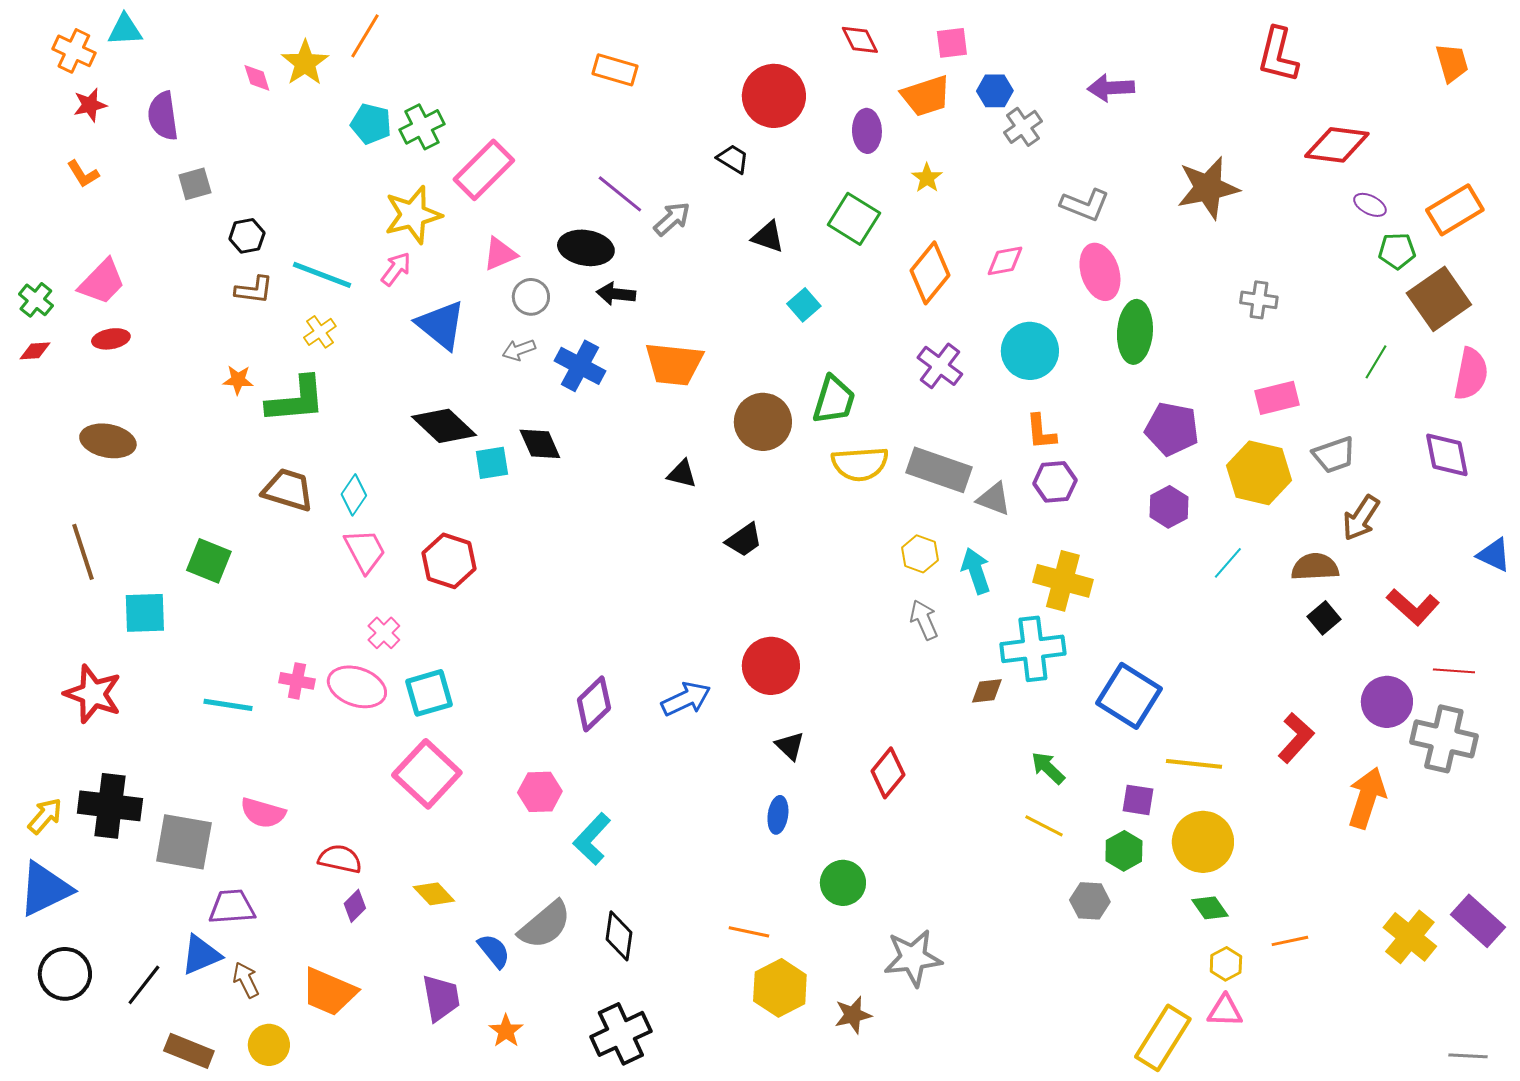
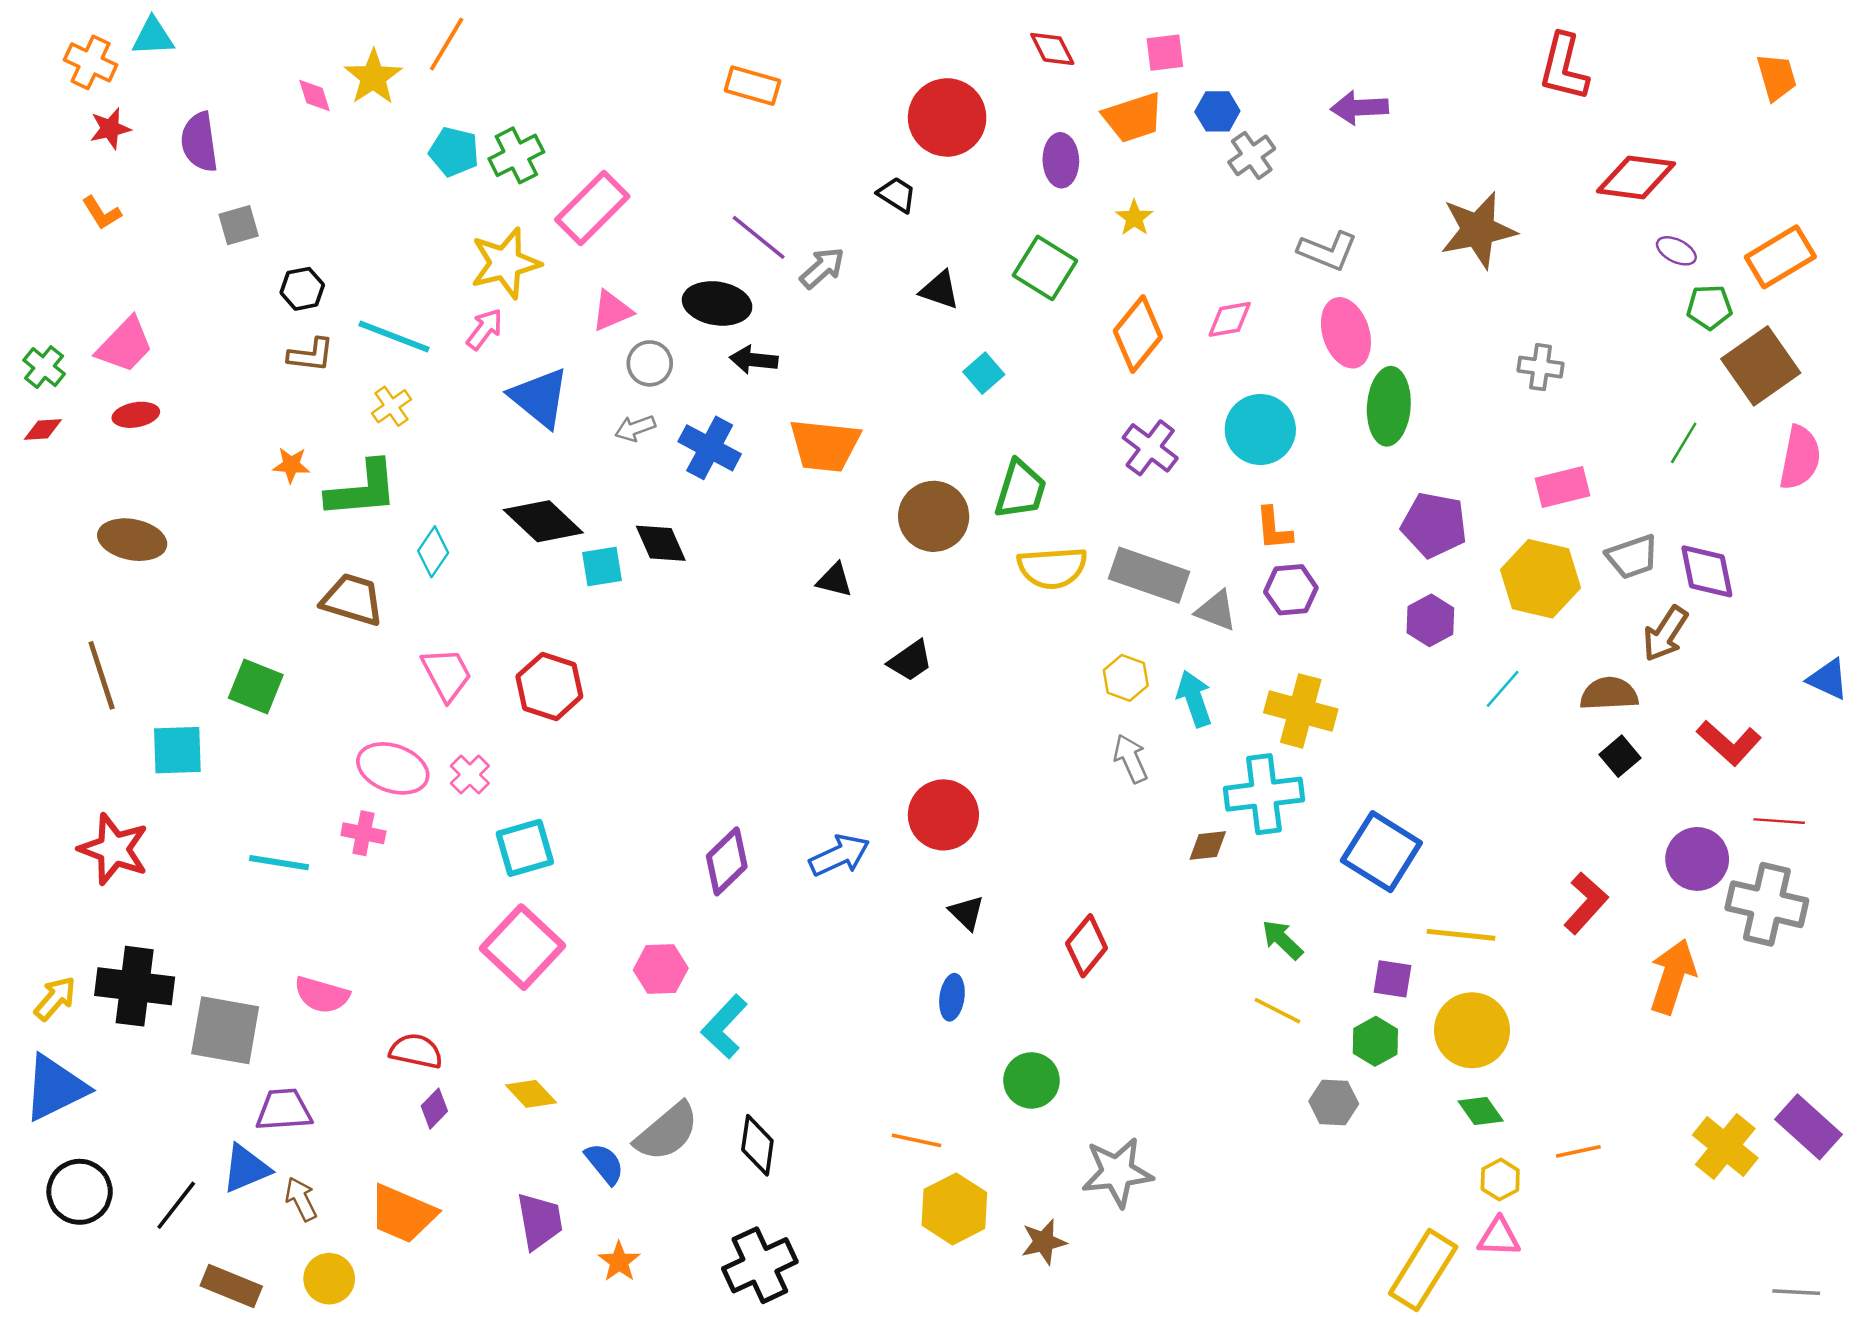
purple diamond: (1447, 455) -> (1707, 571), moved
cyan diamond: (354, 495) -> (433, 552), moved
pink ellipse: (357, 687) -> (393, 768), moved

